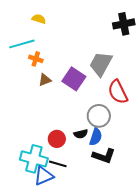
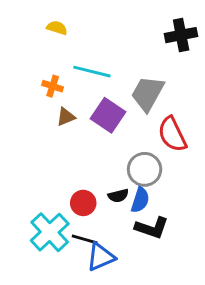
cyan line: (22, 44) -> (92, 72), moved, turned 30
cyan cross: (34, 159) -> (50, 232), turned 32
blue triangle: (44, 176) -> (101, 257), moved

